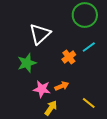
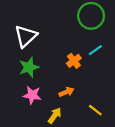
white triangle: (40, 34) -> (26, 36), moved
pink star: (42, 89) -> (32, 95), moved

